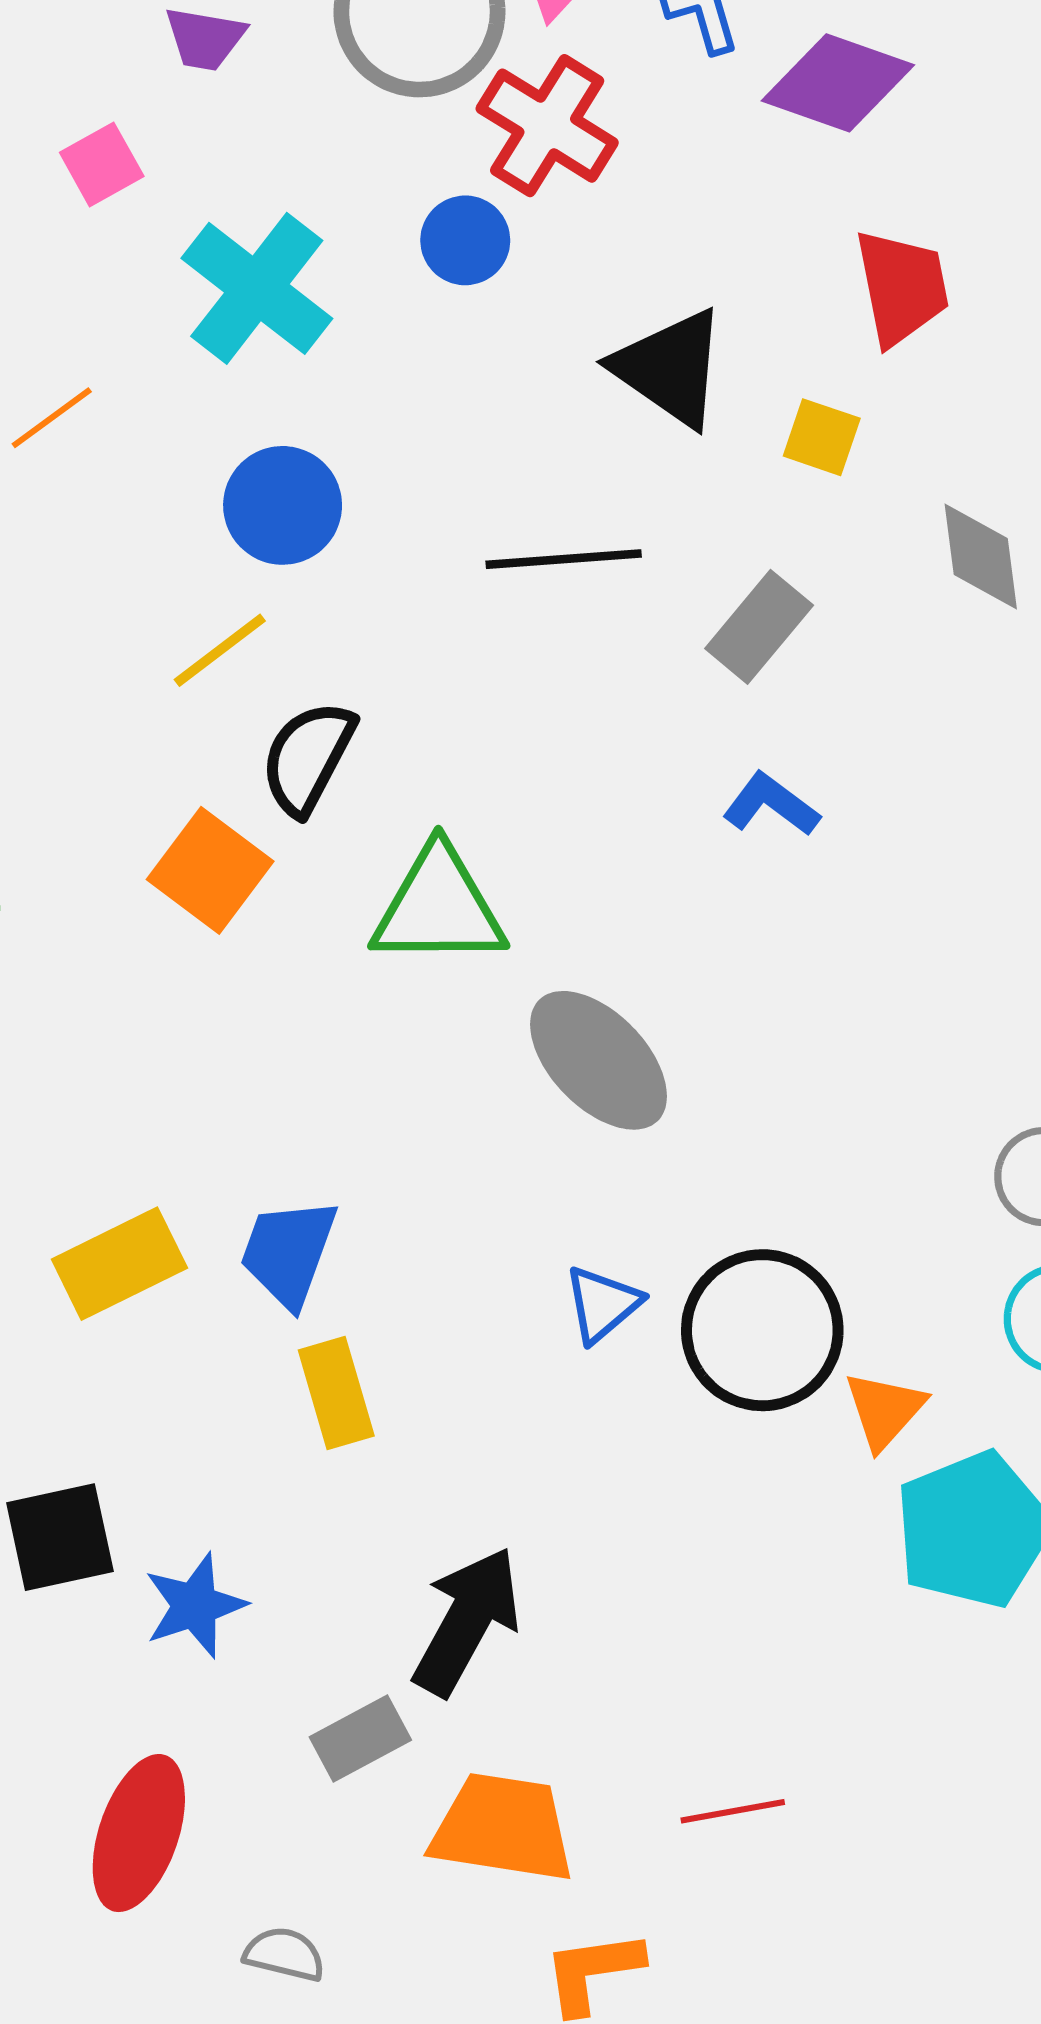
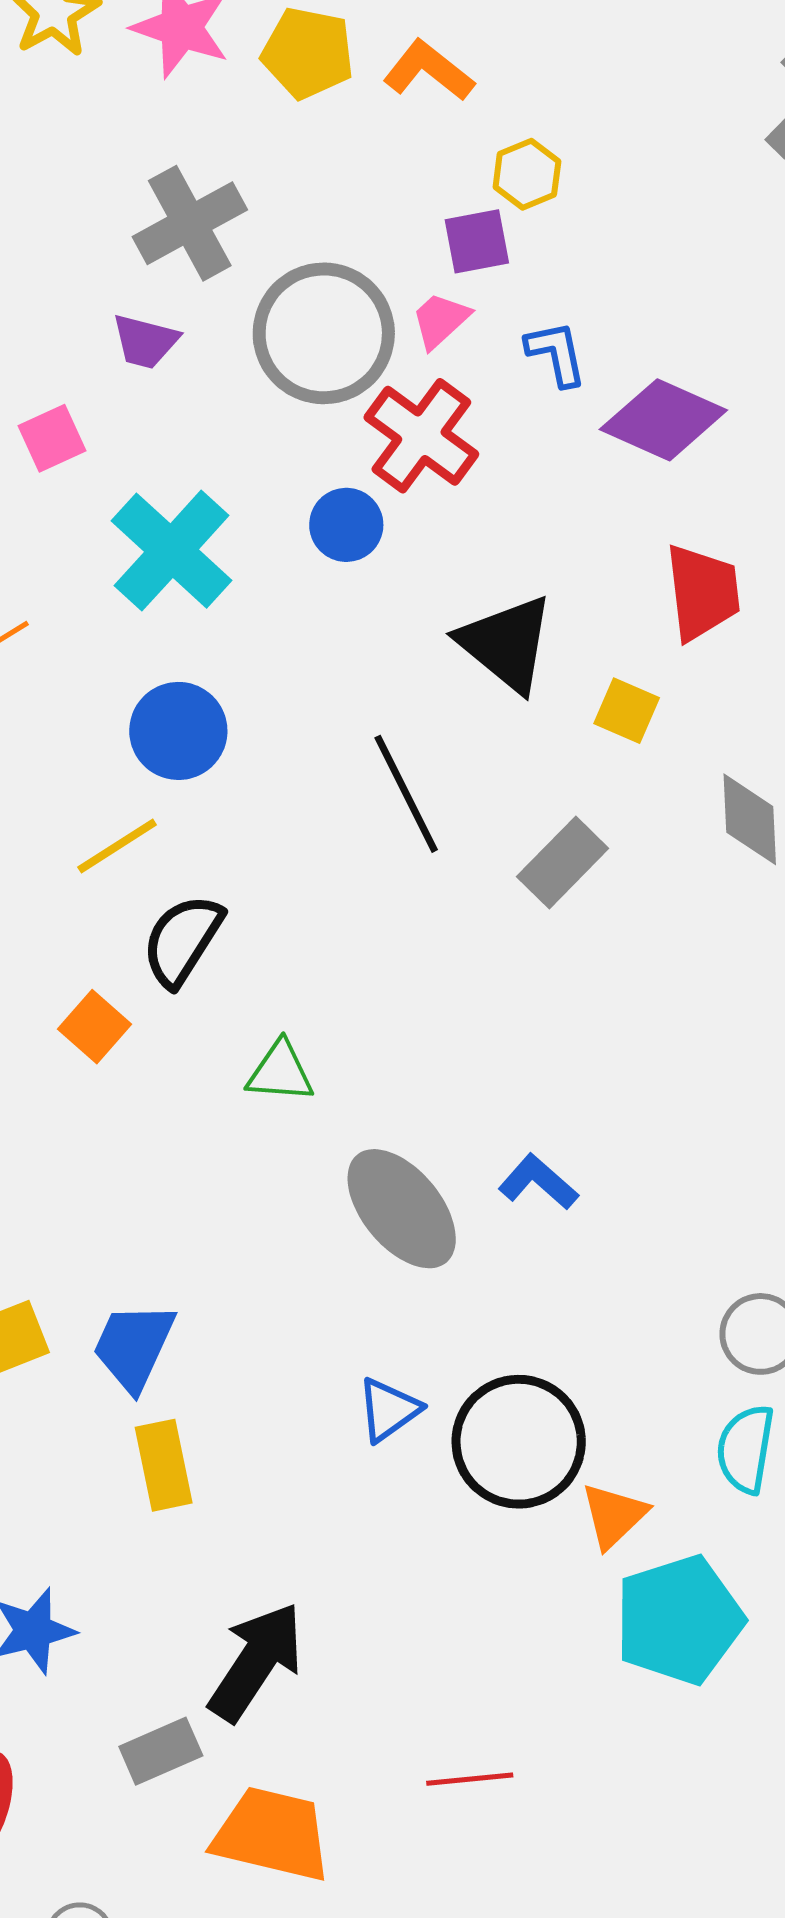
black line: (564, 559) -> (406, 794), turned 63
blue L-shape: (771, 804) -> (538, 1182), moved
orange square: (210, 870) -> (95, 1027), size x0.7
green triangle: (439, 907) -> (280, 1072), size x0.6
red line: (733, 1811) -> (470, 1779), moved

